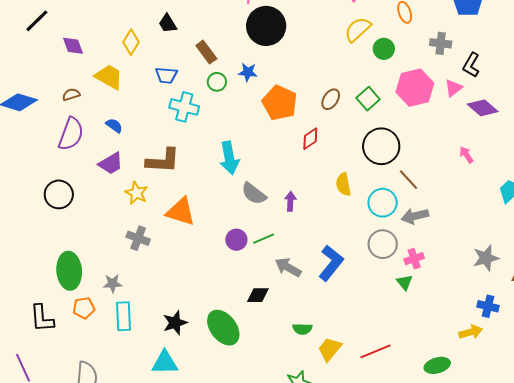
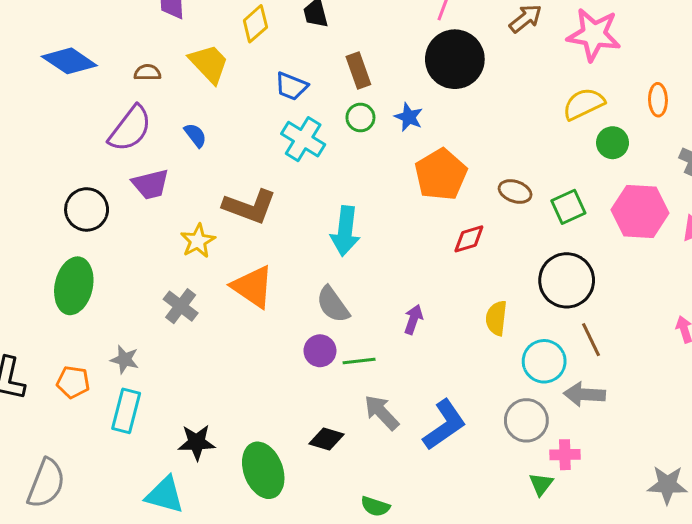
brown ellipse: (331, 99) -> (515, 191), turned 60
purple trapezoid: (111, 163) -> (150, 184), moved
gray semicircle: (254, 194) -> (333, 305), moved
green ellipse: (69, 271) -> (74, 286), moved

